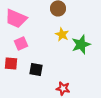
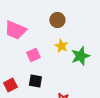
pink square: (21, 43) -> (33, 55), moved
red square: (11, 63) -> (10, 85), moved, turned -32

